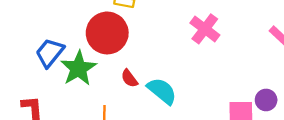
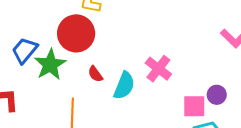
pink cross: (205, 29) -> (158, 69), moved
cyan semicircle: (162, 91) -> (124, 86), turned 72

